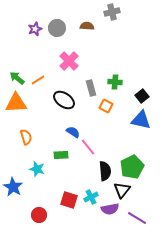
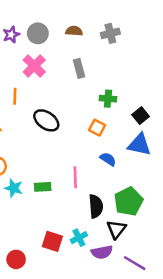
gray cross: (112, 12) -> (110, 33), moved
pink cross: (69, 61) -> (34, 66), moved
orange line: (38, 80) -> (15, 96), turned -56
gray rectangle: (91, 88) -> (79, 68), moved
blue semicircle: (73, 132) -> (108, 159), moved
pink line: (88, 147) -> (75, 177), turned 36
cyan star: (37, 169) -> (14, 188), moved

